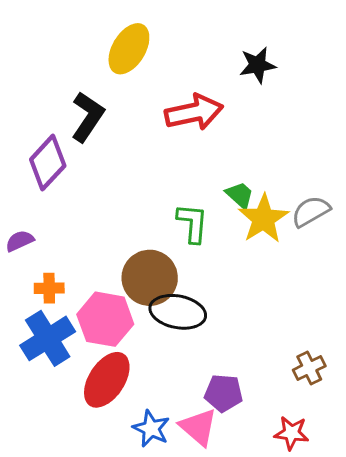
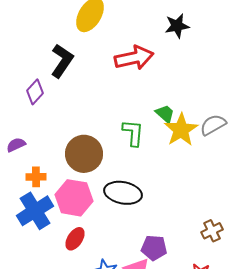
purple diamond: (48, 163) -> (35, 92), size x0.7
brown circle: (150, 278) -> (84, 154), moved
red ellipse: (107, 380) -> (75, 239), size x0.6

